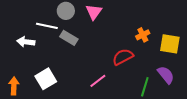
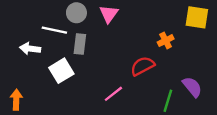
gray rectangle: (69, 38) -> (80, 44), turned 66
yellow square: (170, 44) -> (197, 17), moved
white square: (46, 79) -> (61, 71), moved

